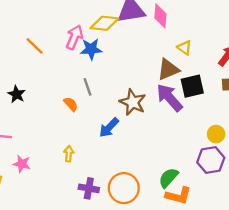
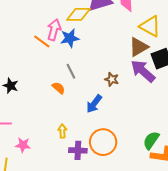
orange line: (35, 46) -> (42, 41), moved
yellow triangle: (184, 48) -> (150, 26), size x1.6
brown star: (133, 102) -> (112, 79), size x0.6
purple cross: (89, 188) -> (78, 150), moved
orange circle: (124, 188) -> (103, 142), moved

